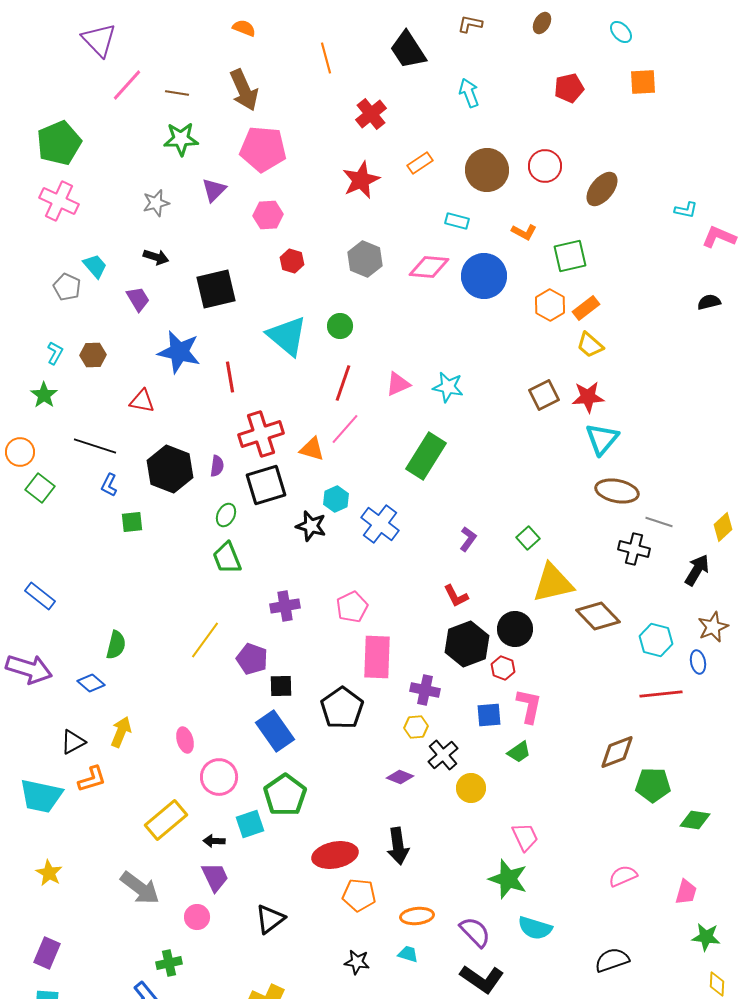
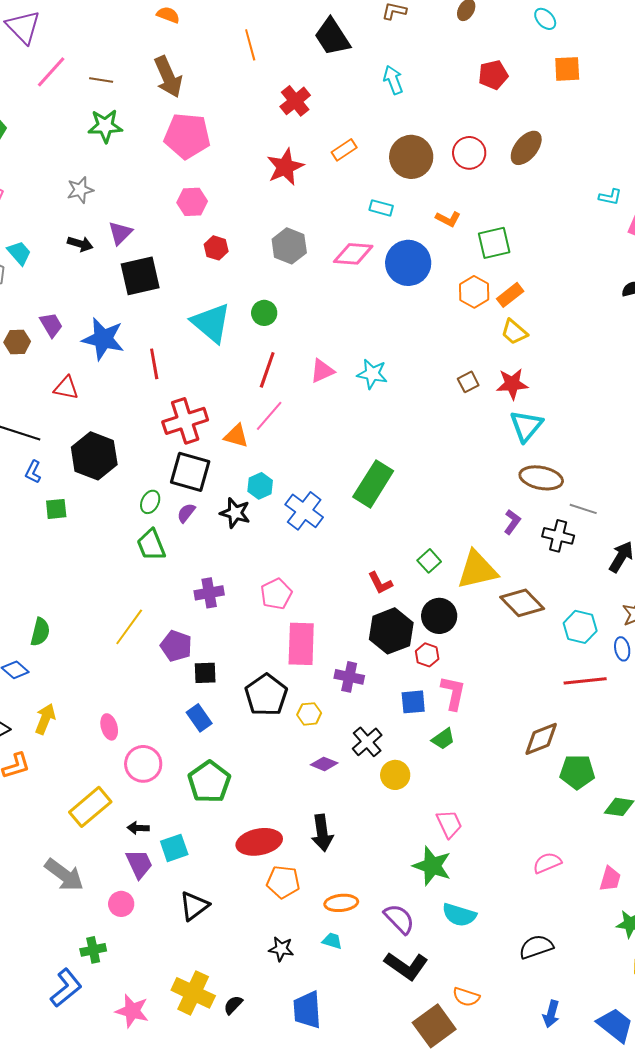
brown ellipse: (602, 189) -> (526, 148), moved
purple triangle: (214, 190) -> (120, 233), moved
purple trapezoid: (138, 299) -> (51, 325), moved
brown square: (544, 395) -> (468, 382), size x0.7
green rectangle: (426, 456) -> (373, 484), moved
purple semicircle: (217, 466) -> (186, 513), moved, turned -150
black square: (266, 485) -> (190, 472), turned 33
green square: (528, 538) -> (429, 561), moved
purple L-shape: (468, 539) -> (512, 522), moved
yellow hexagon: (416, 727) -> (309, 714), moved
blue rectangle: (275, 731) -> (199, 718), size x0.7
cyan square: (250, 824) -> (174, 848), moved

